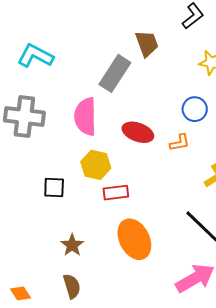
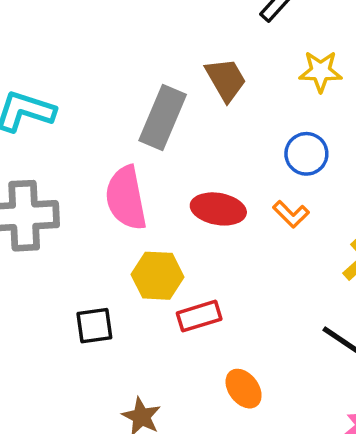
brown trapezoid: (147, 44) -> (226, 80), moved
orange L-shape: (180, 143) -> (291, 214), turned 65
orange ellipse: (134, 239) -> (244, 389), size x0.6

